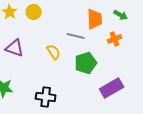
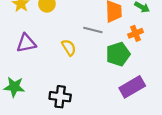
purple triangle: (15, 48) -> (26, 43), turned -30
green pentagon: (86, 63) -> (118, 54), moved

